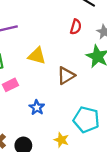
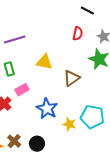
blue star: (37, 107) -> (47, 109), size x1.5
yellow star: (61, 140) -> (69, 124), moved

